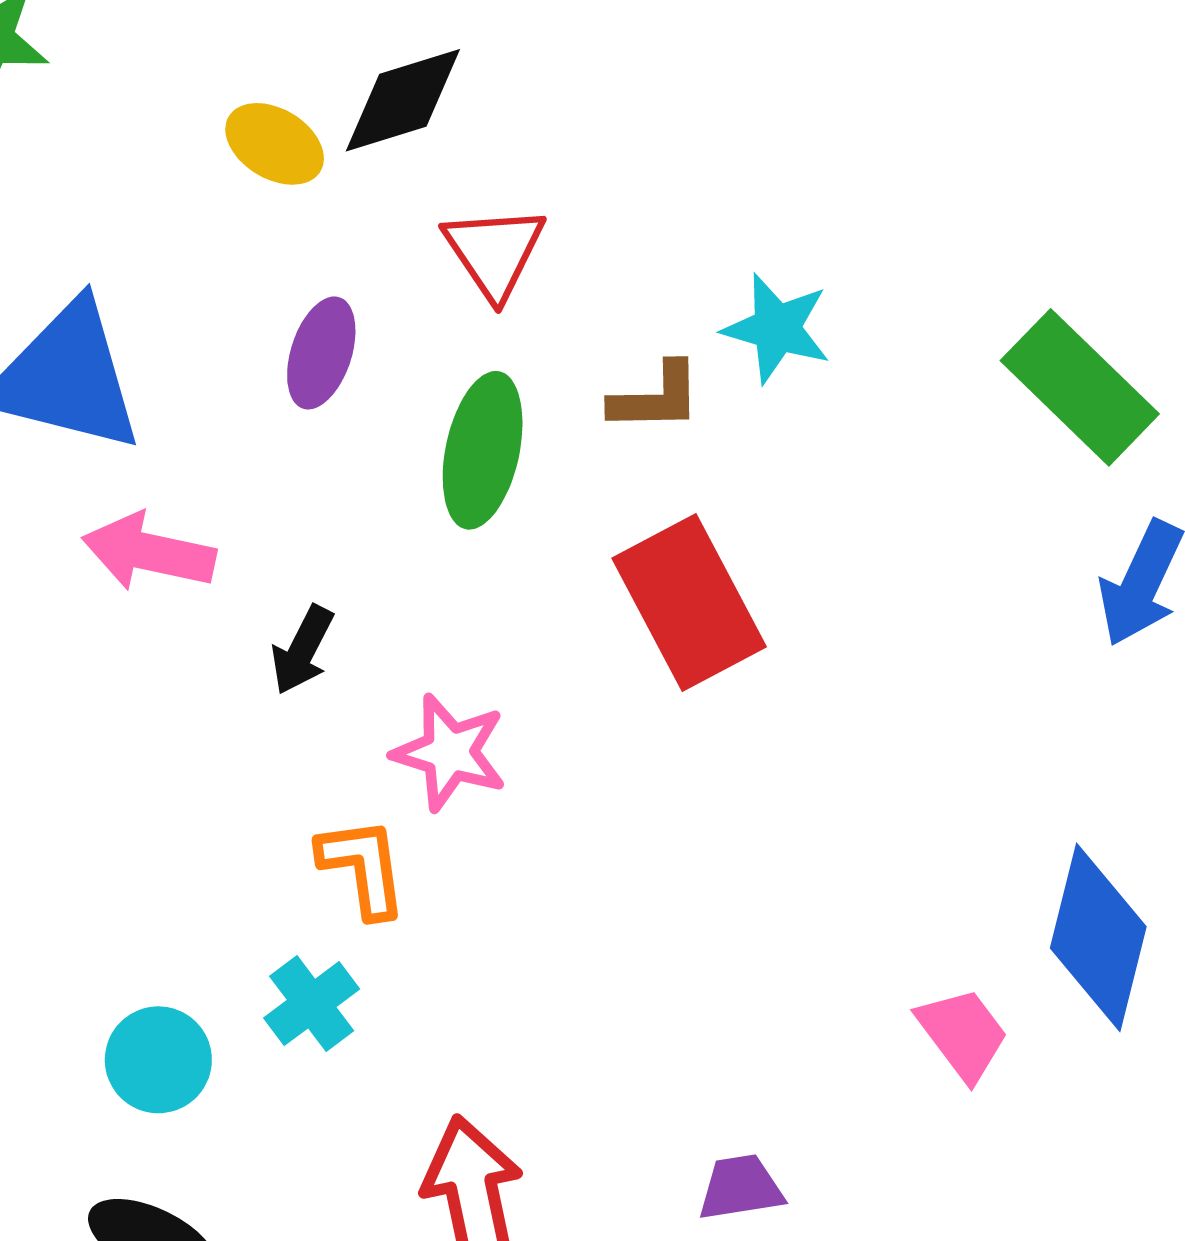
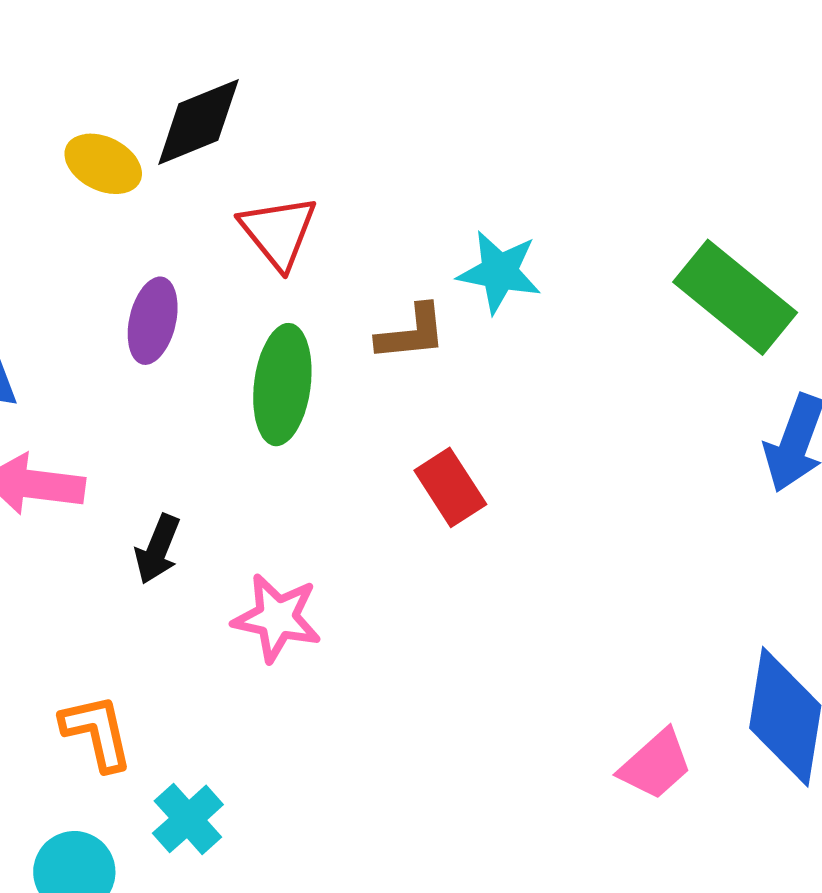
red rectangle: (689, 603) -> (450, 487), size x0.6
orange L-shape: (363, 867) -> (97, 732), moved
pink trapezoid: (963, 1034) -> (656, 765), moved, turned 90

